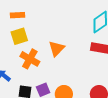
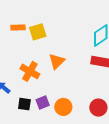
yellow square: (19, 36) -> (38, 32), moved

